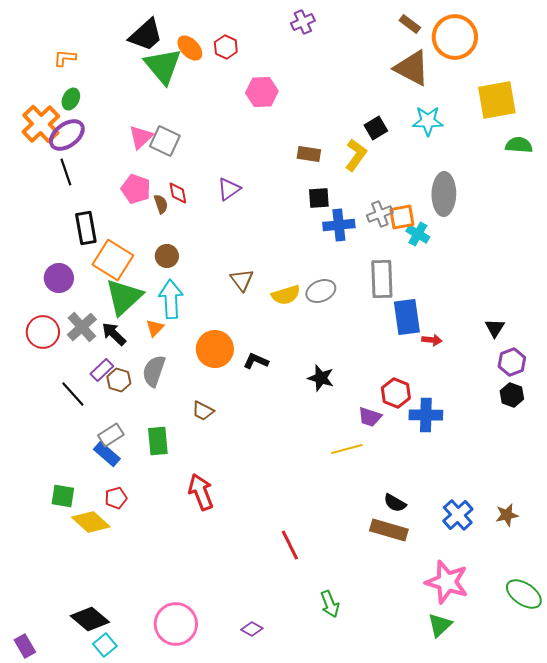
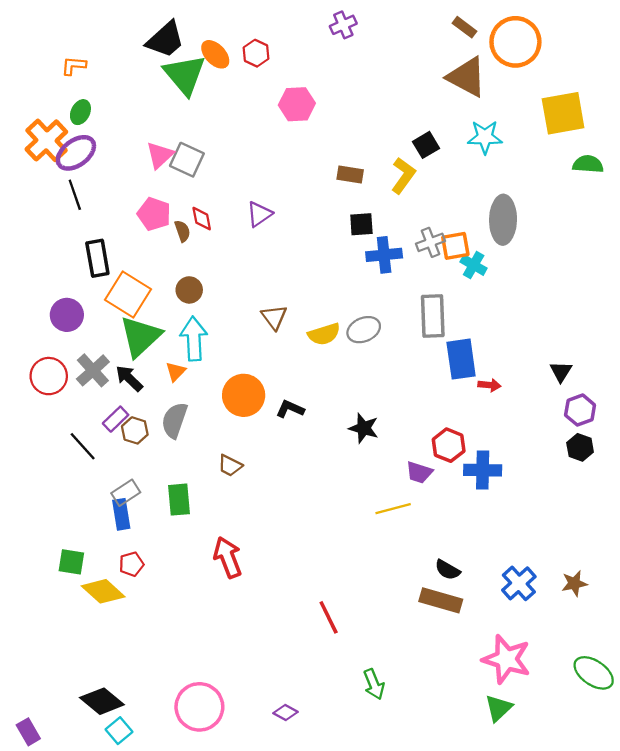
blue rectangle: (107, 454) -> (121, 514), turned 40

